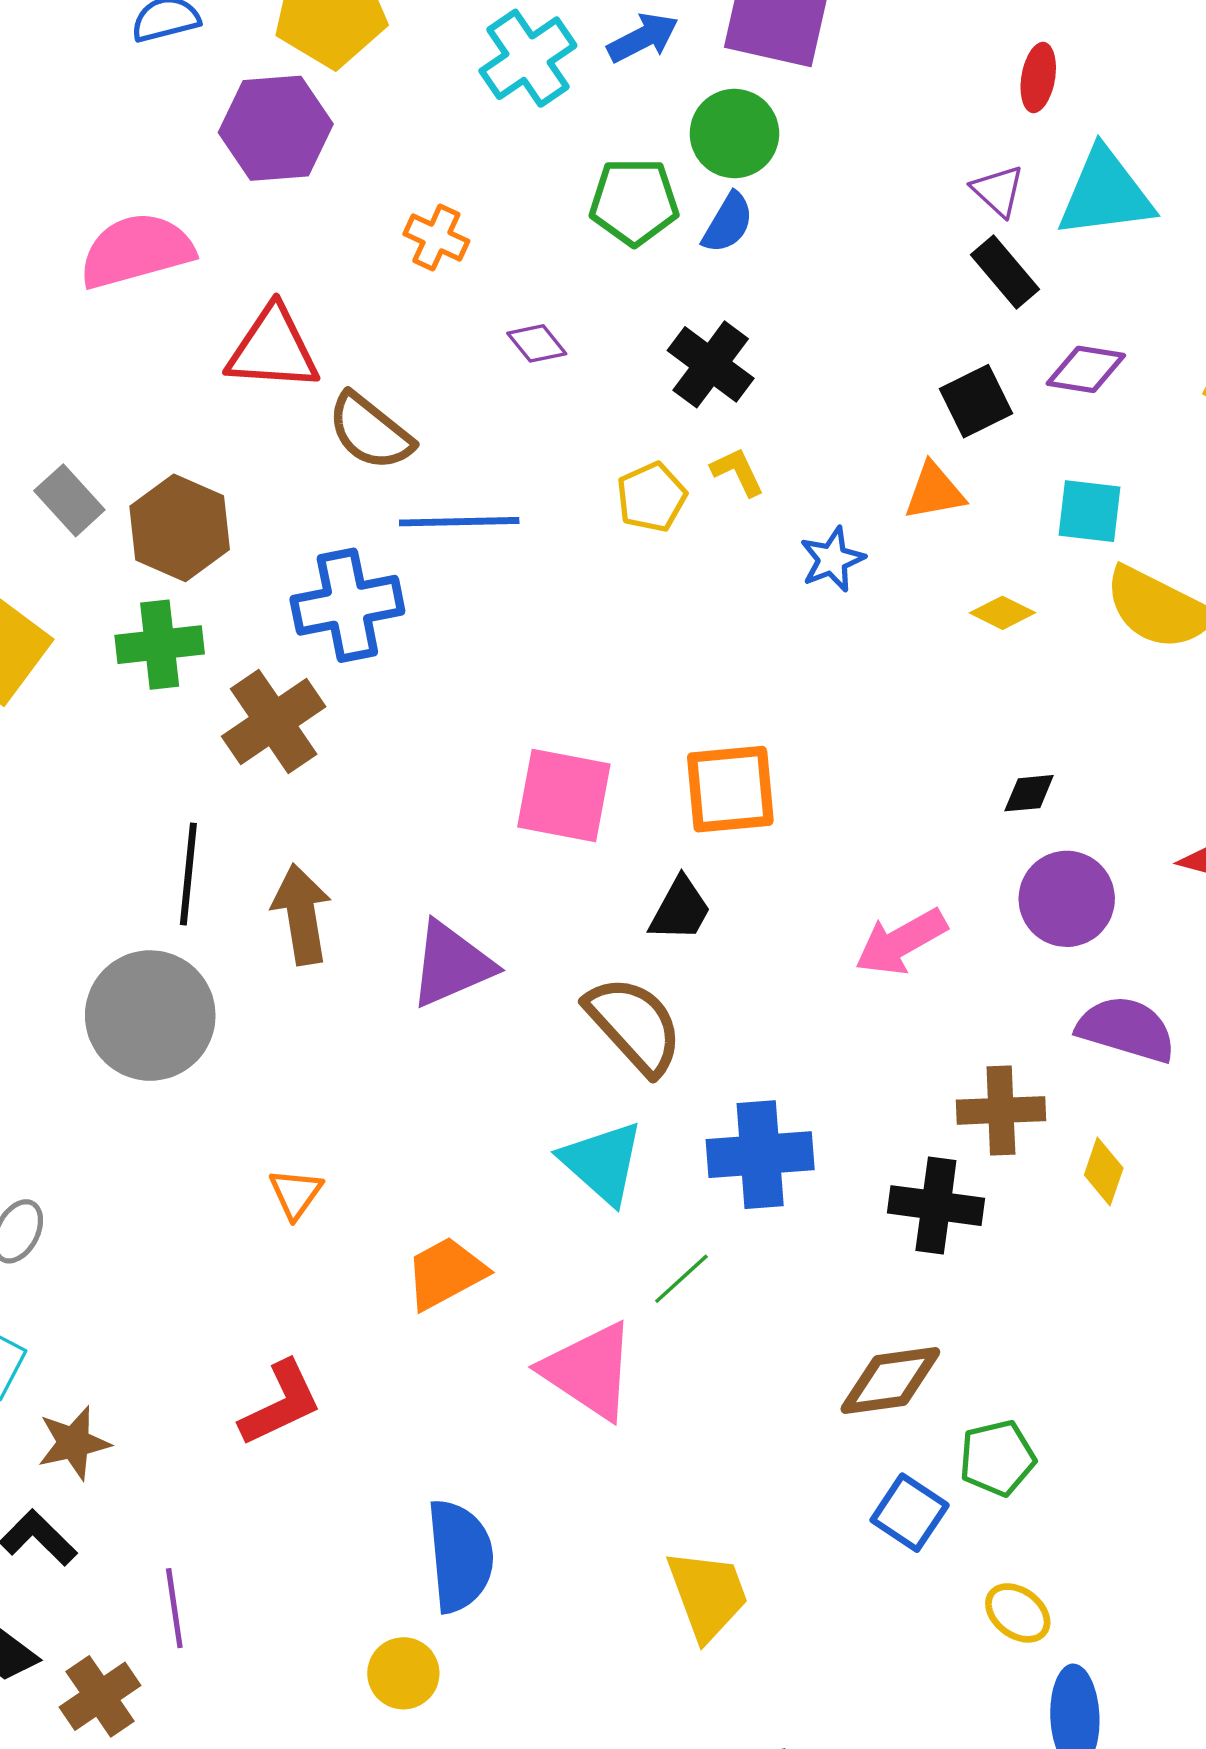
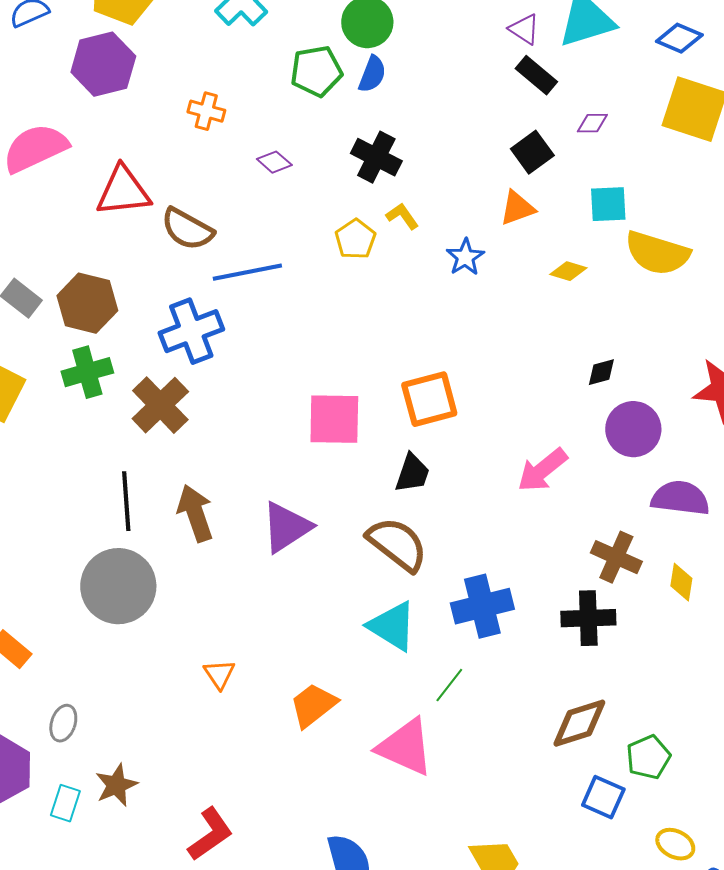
purple diamond: (1086, 369) -> (592, 123), size x0.7
brown cross: (1001, 1110) -> (616, 557), turned 36
red L-shape: (281, 1403) -> (210, 834), moved
brown star: (74, 1443) -> (116, 785), moved

